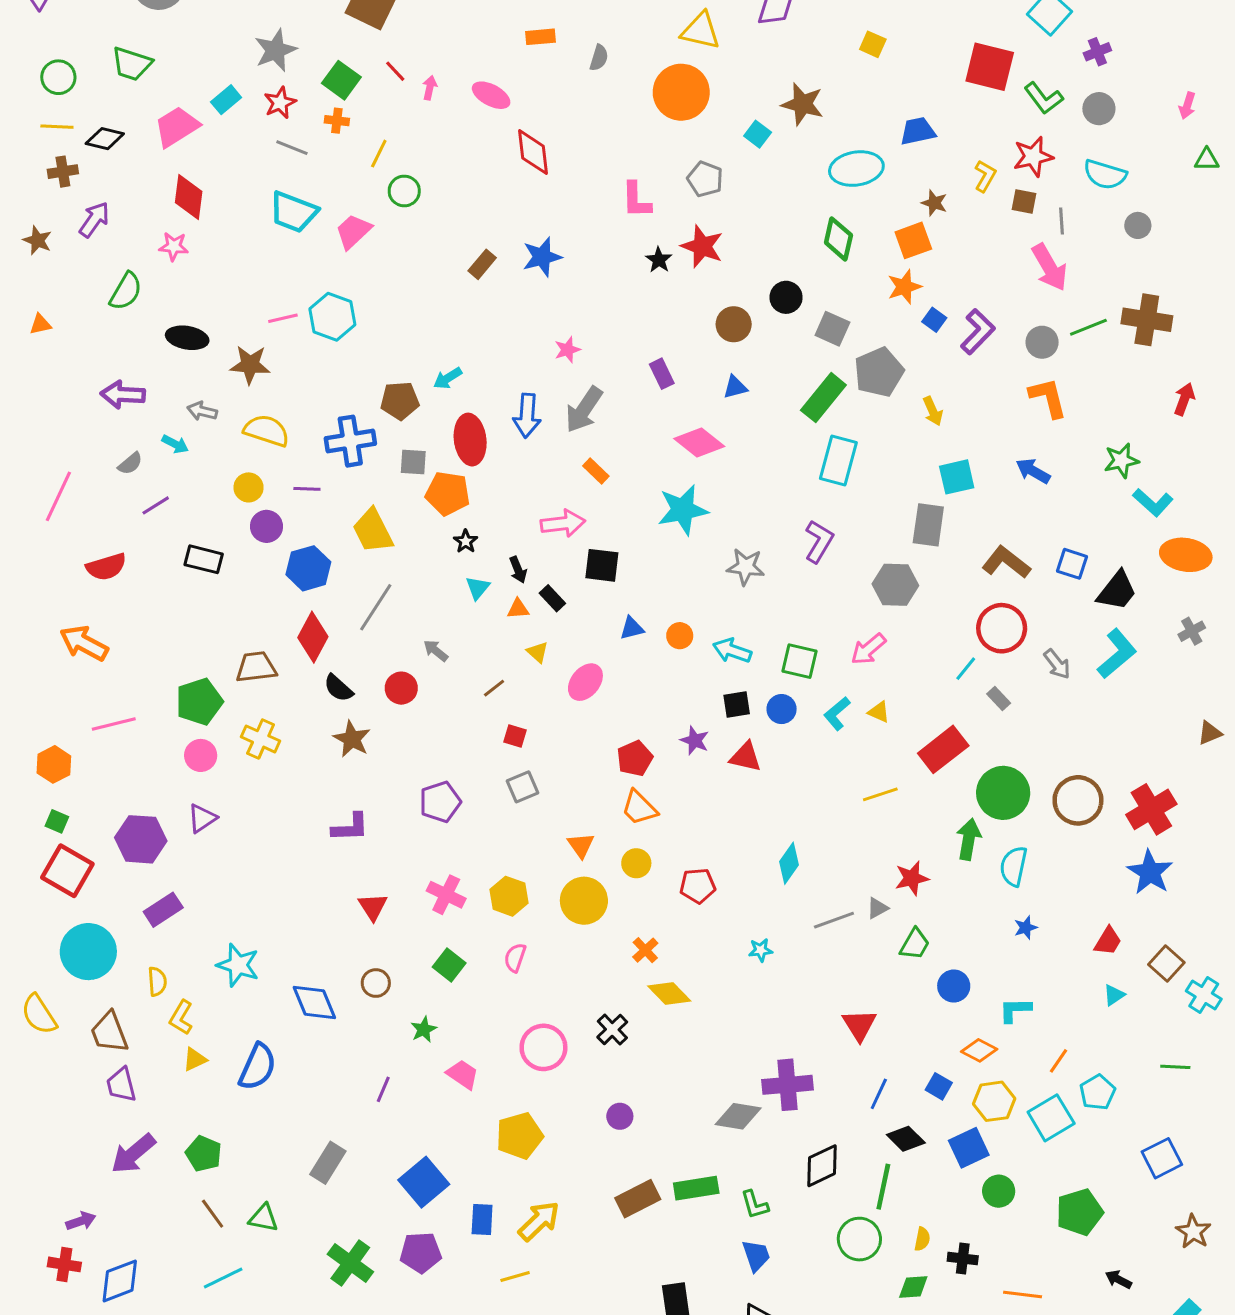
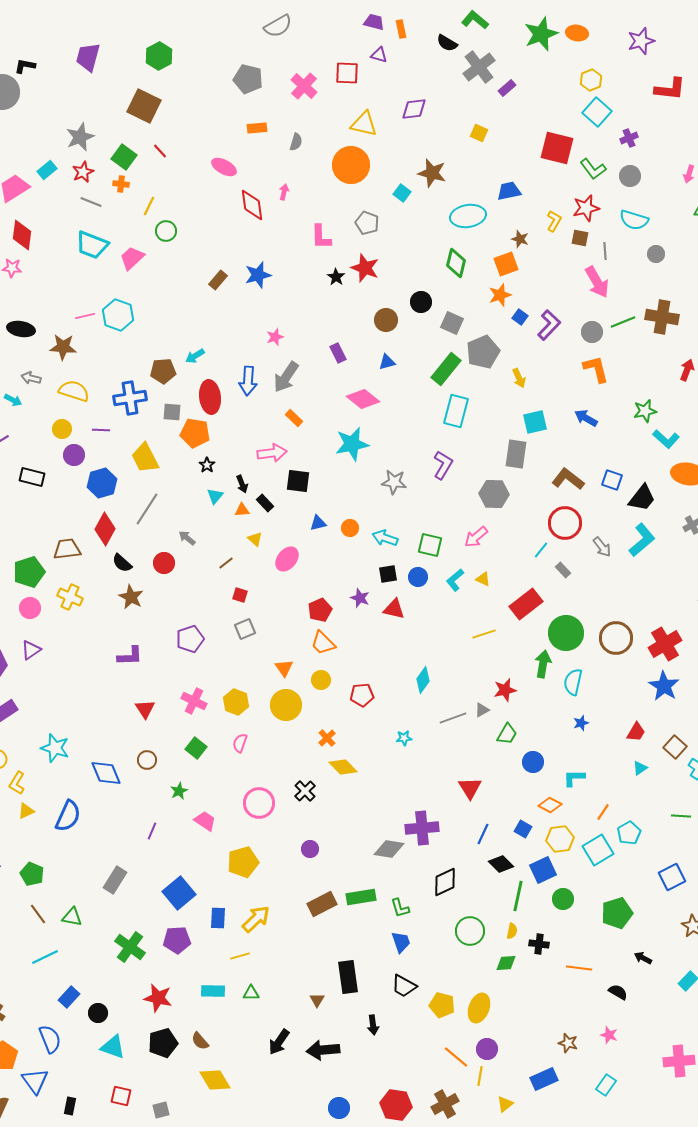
pink arrow: (430, 88) -> (284, 192), moved
green line: (883, 1187) -> (518, 896), moved

